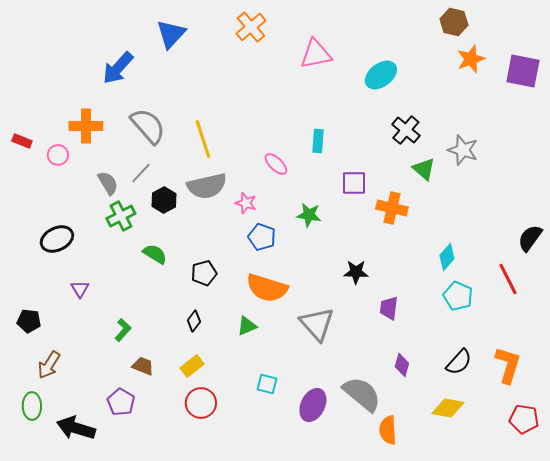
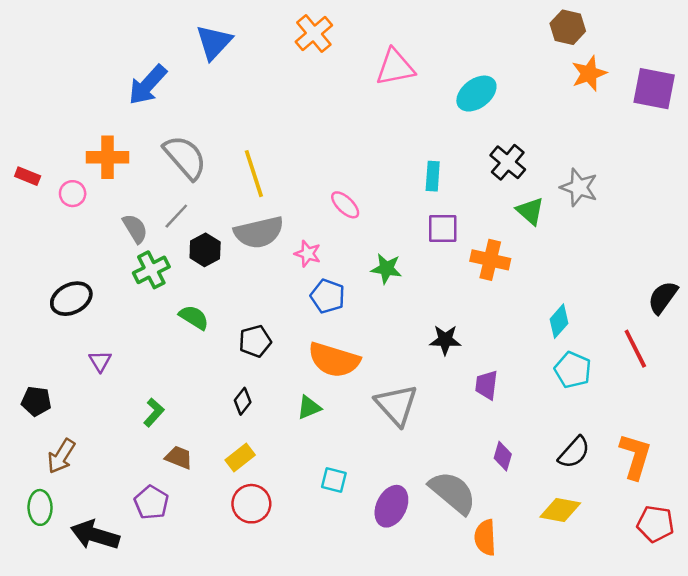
cyan rectangle: (318, 141) -> (433, 176), moved

